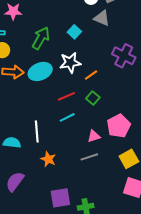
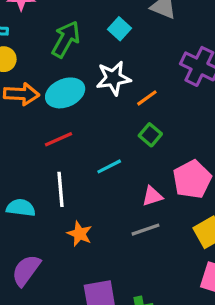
red line: (66, 96) -> (58, 139), moved

